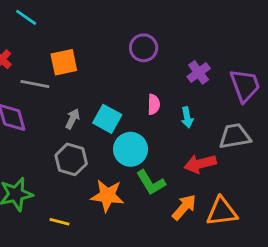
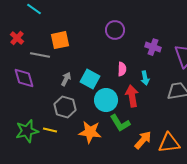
purple cross: (199, 72) -> (153, 47), turned -35
red arrow: (200, 164) -> (132, 96), moved, turned 95
yellow line: (59, 222) -> (50, 130), moved

